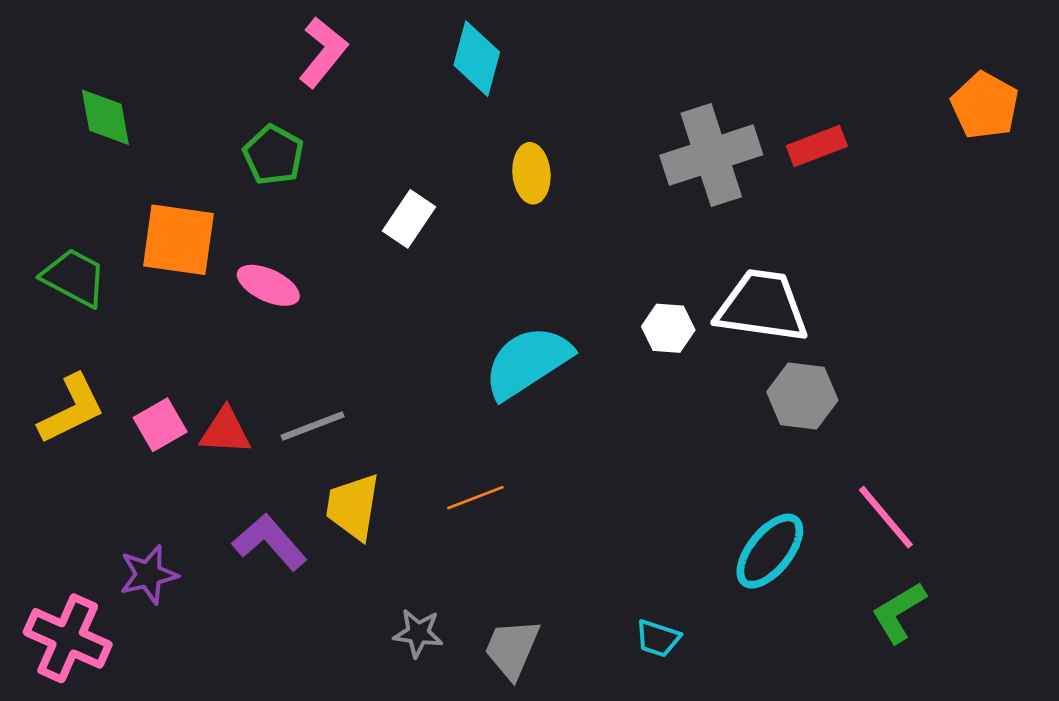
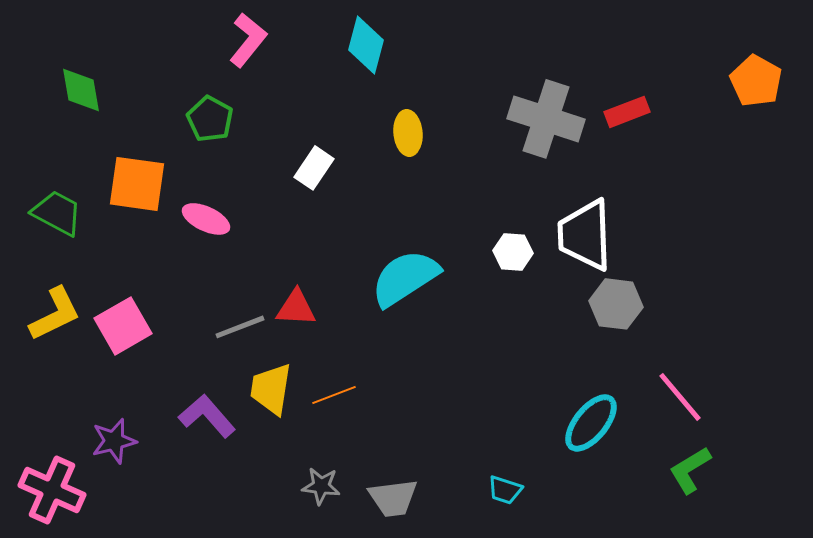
gray cross: (711, 155) -> (546, 119), turned 36
white trapezoid: (762, 306) -> (585, 235), turned -100
pink square: (160, 425) -> (123, 326), size x1.4
red triangle: (225, 431) -> (296, 308), moved
orange line: (475, 498) -> (334, 395), moved
gray trapezoid: (512, 649) -> (393, 498), turned -120

